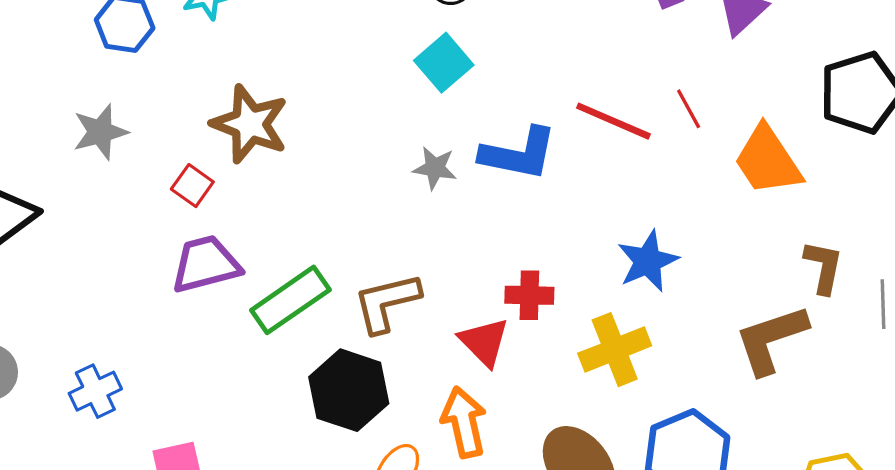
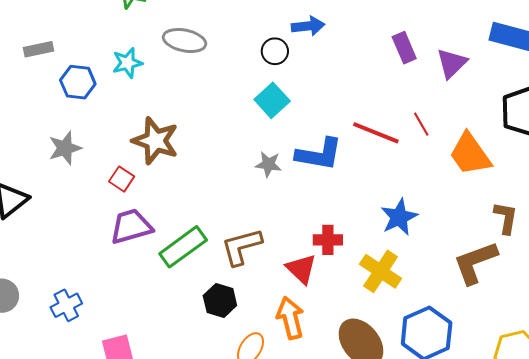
yellow cross: (615, 350) -> (381, 271), turned -33
black hexagon: (349, 390) -> (220, 301), size x0.7

